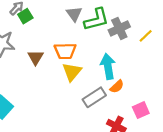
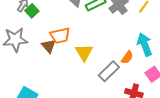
orange trapezoid: (65, 51) -> (60, 36), moved
cyan arrow: (108, 66) -> (145, 45), moved

